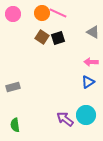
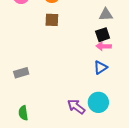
gray triangle: (93, 32) -> (106, 15), turned -32
brown square: (42, 37) -> (52, 20), turned -32
black square: (58, 38) -> (103, 35), moved

